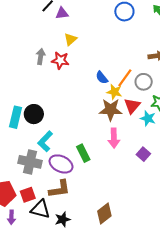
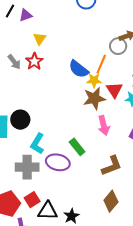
gray arrow: (41, 56) -> (14, 62), turned 147
red star: (60, 60) -> (34, 61), turned -30
blue semicircle: (102, 78) -> (79, 69), size x1.5
gray circle: (144, 82) -> (118, 46), moved
brown L-shape: (60, 189) -> (112, 166), moved

